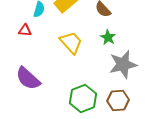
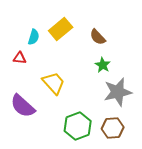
yellow trapezoid: (71, 42) -> (54, 83), moved

